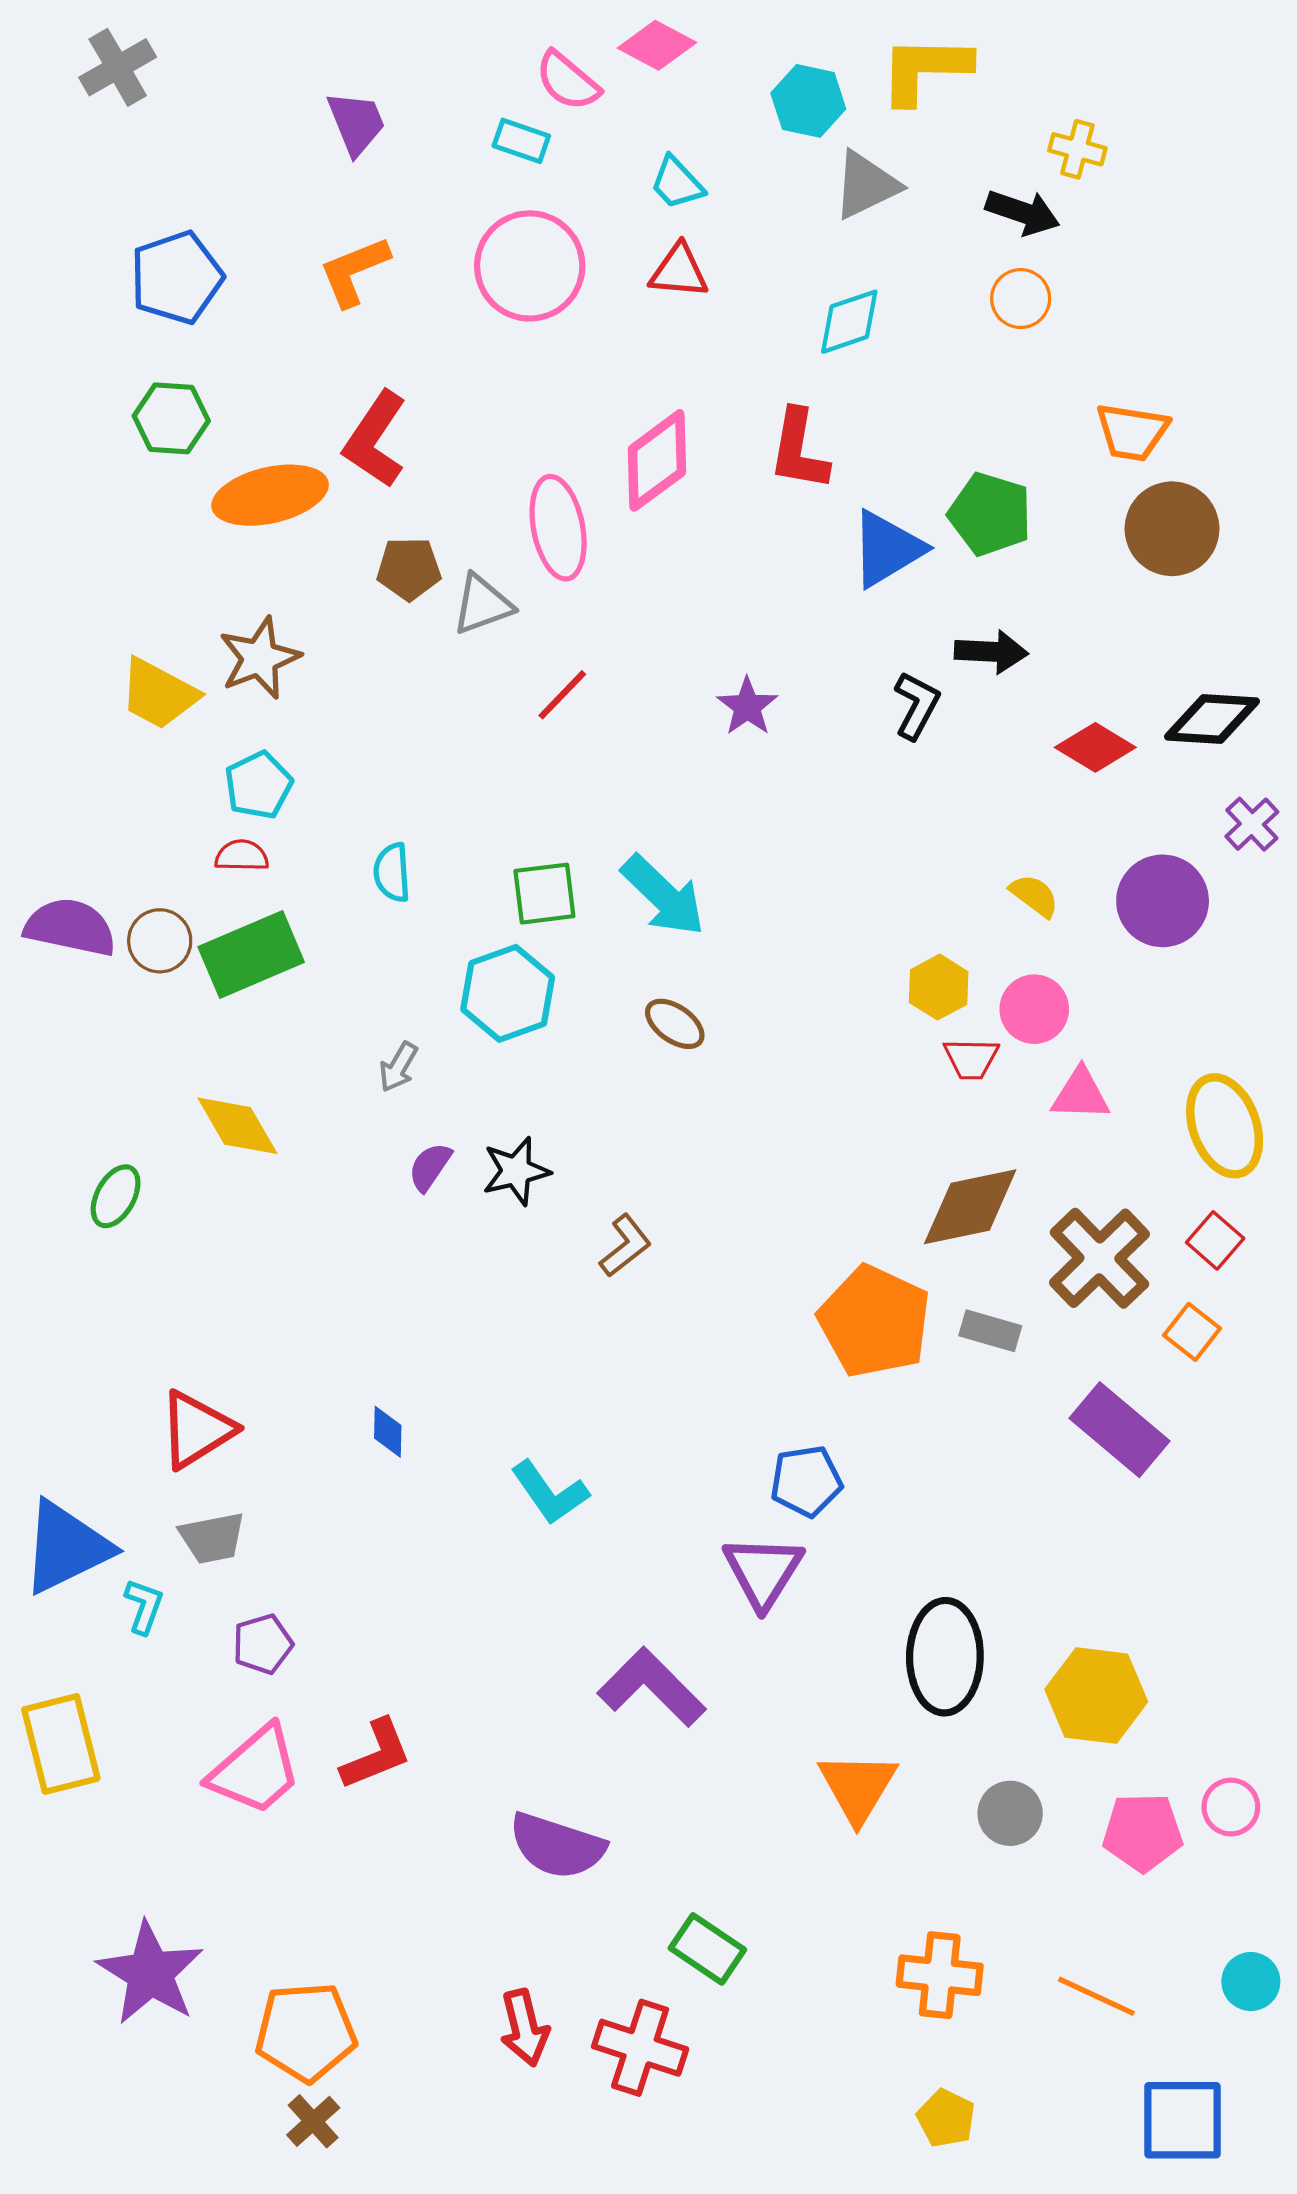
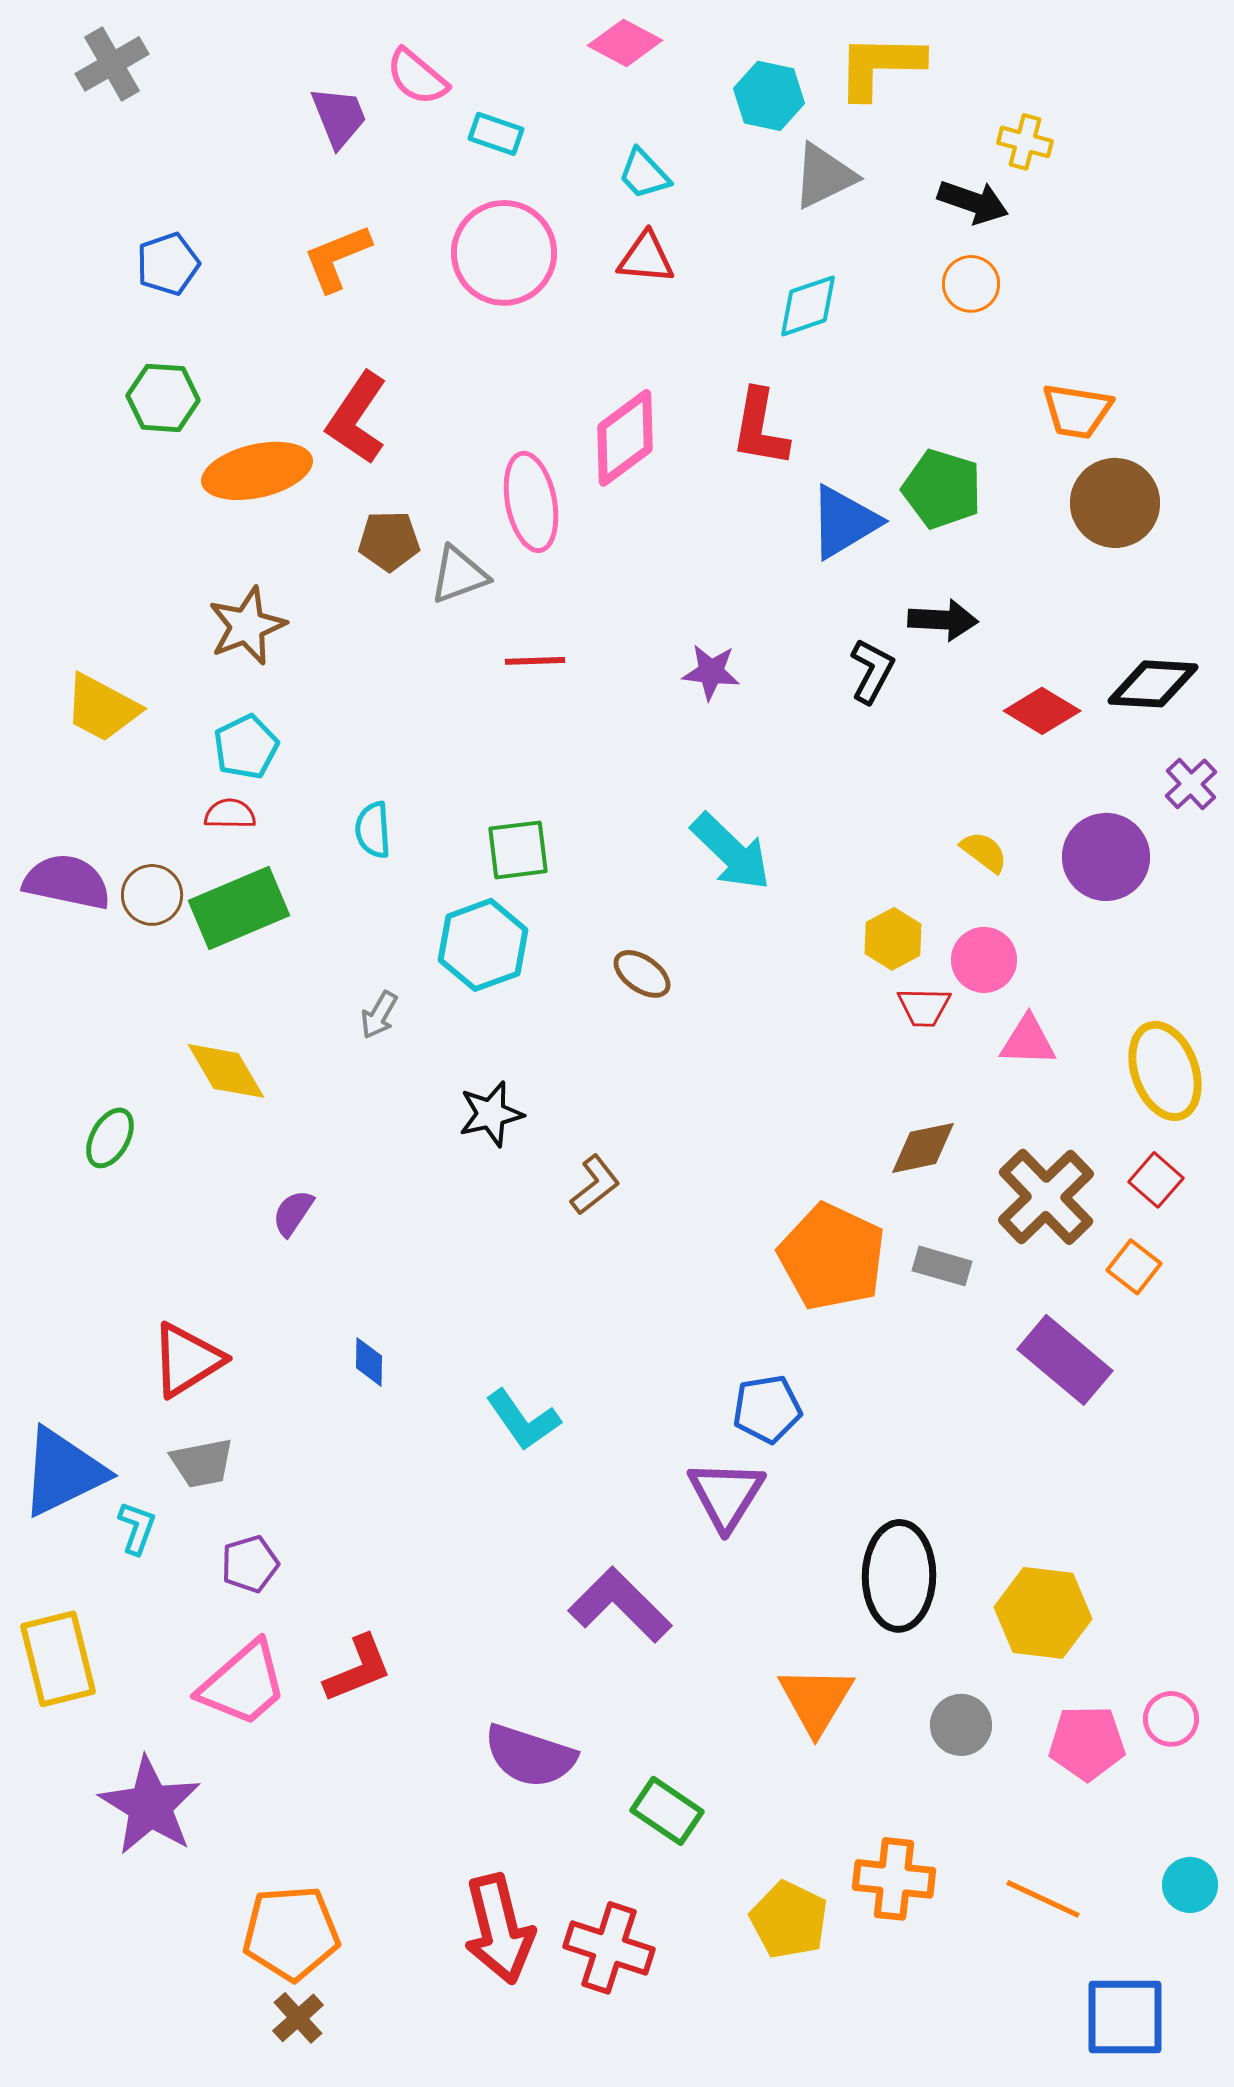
pink semicircle: (568, 81) -> (417, 77), moved
blue pentagon: (177, 278) -> (168, 264), size x0.7
yellow trapezoid: (159, 694) -> (102, 708), moved
red line: (562, 695) -> (535, 661), turned 44
purple star: (747, 706) -> (711, 672), turned -30
cyan arrow: (663, 896) -> (731, 852), moved
purple semicircle: (430, 1167) -> (293, 1213), moved
brown diamond: (970, 1207) -> (923, 1148), size x0.7
green rectangle: (707, 1949) -> (667, 1811), moved
purple star: (150, 1973) -> (150, 1806), moved
red arrow: (524, 2028) -> (499, 1929), size x1.5
yellow pentagon: (946, 2118) -> (789, 1920), moved, size x1.4

